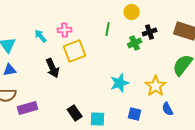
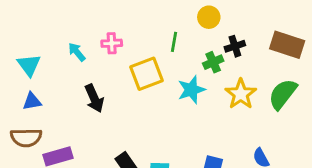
yellow square: (75, 51) -> (146, 74), moved
cyan star: (120, 83) -> (191, 90), moved
yellow star: (156, 86) -> (241, 94), moved

